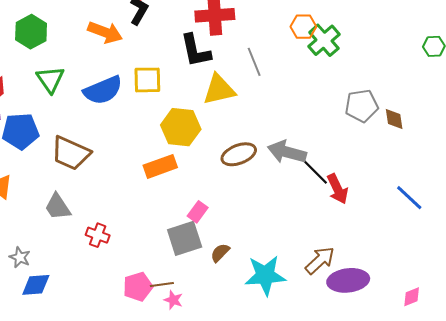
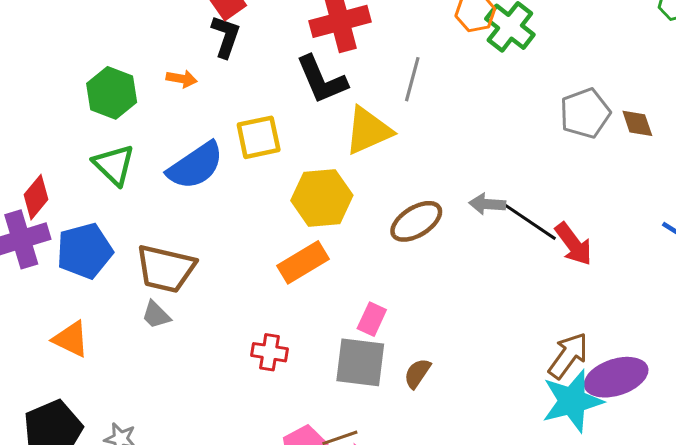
green hexagon: (31, 32) -> (112, 93), moved
orange arrow: (105, 32) -> (182, 79), size x0.6
gray line: (254, 62) -> (412, 79), turned 48
gray arrow: (287, 152) -> (487, 204), size x0.6
gray trapezoid: (58, 207) -> (156, 315), moved, size x0.7
red cross: (98, 235) -> (270, 352), moved
gray square: (185, 238) -> (360, 362), turned 36
cyan star: (265, 275) -> (572, 401), moved

